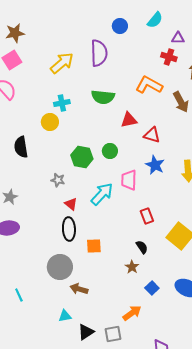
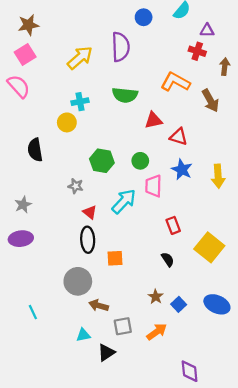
green circle: (110, 151) -> (140, 161), moved
brown star: (132, 267) -> (156, 297), moved
gray square: (113, 334) -> (123, 326), moved

